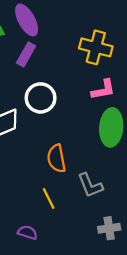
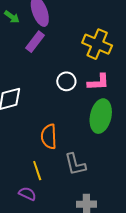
white circle: (41, 98) -> (66, 81), moved, size x0.7
purple semicircle: (27, 232) -> (27, 194), moved

